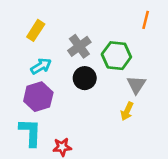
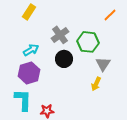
orange line: (146, 20) -> (110, 15), turned 32
yellow rectangle: (36, 30) -> (29, 12), moved

